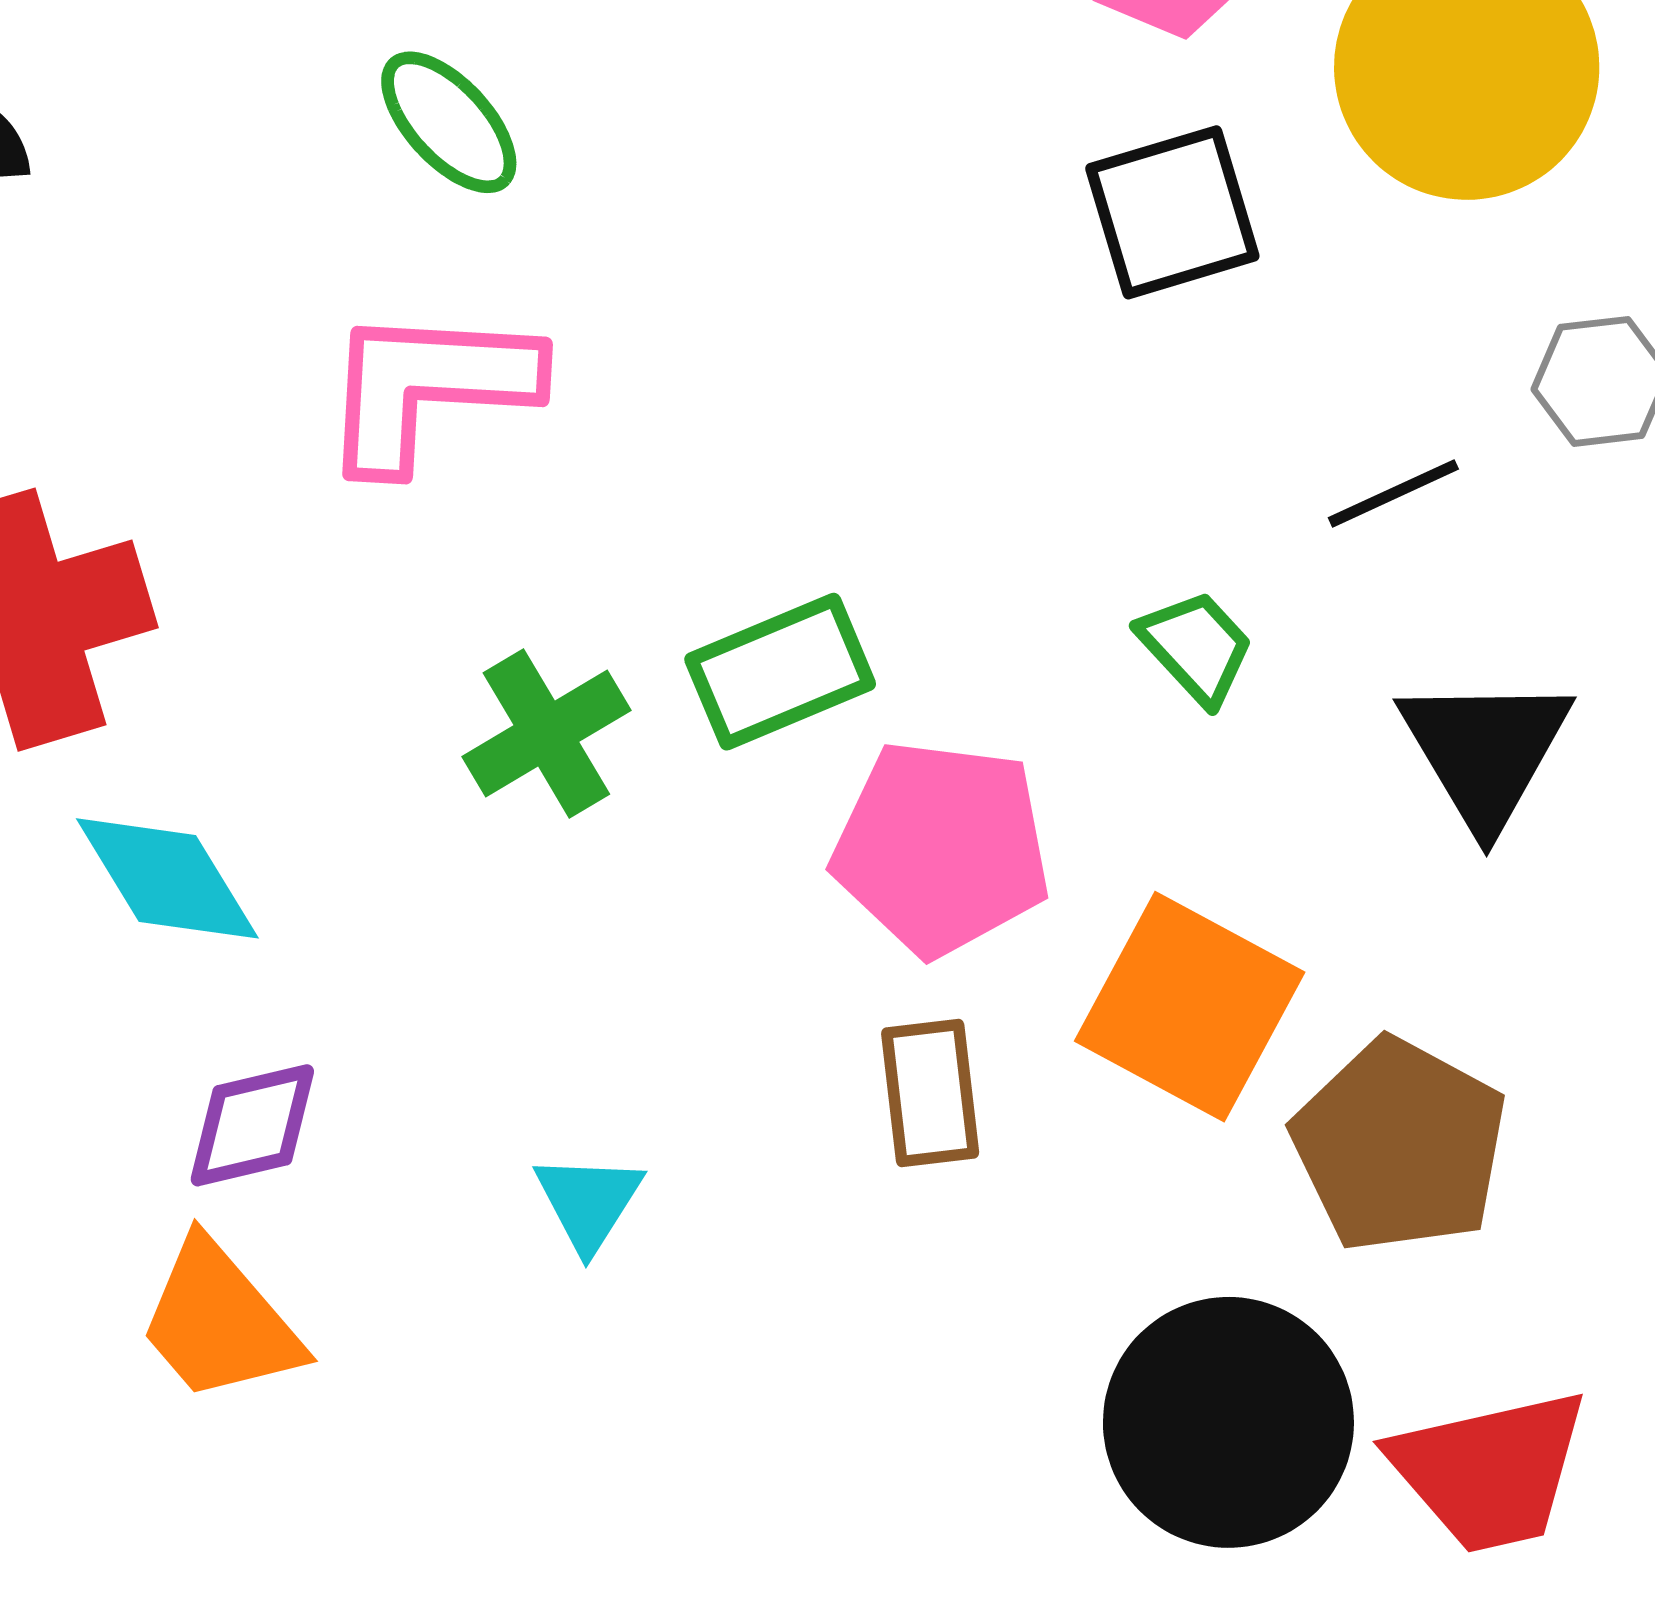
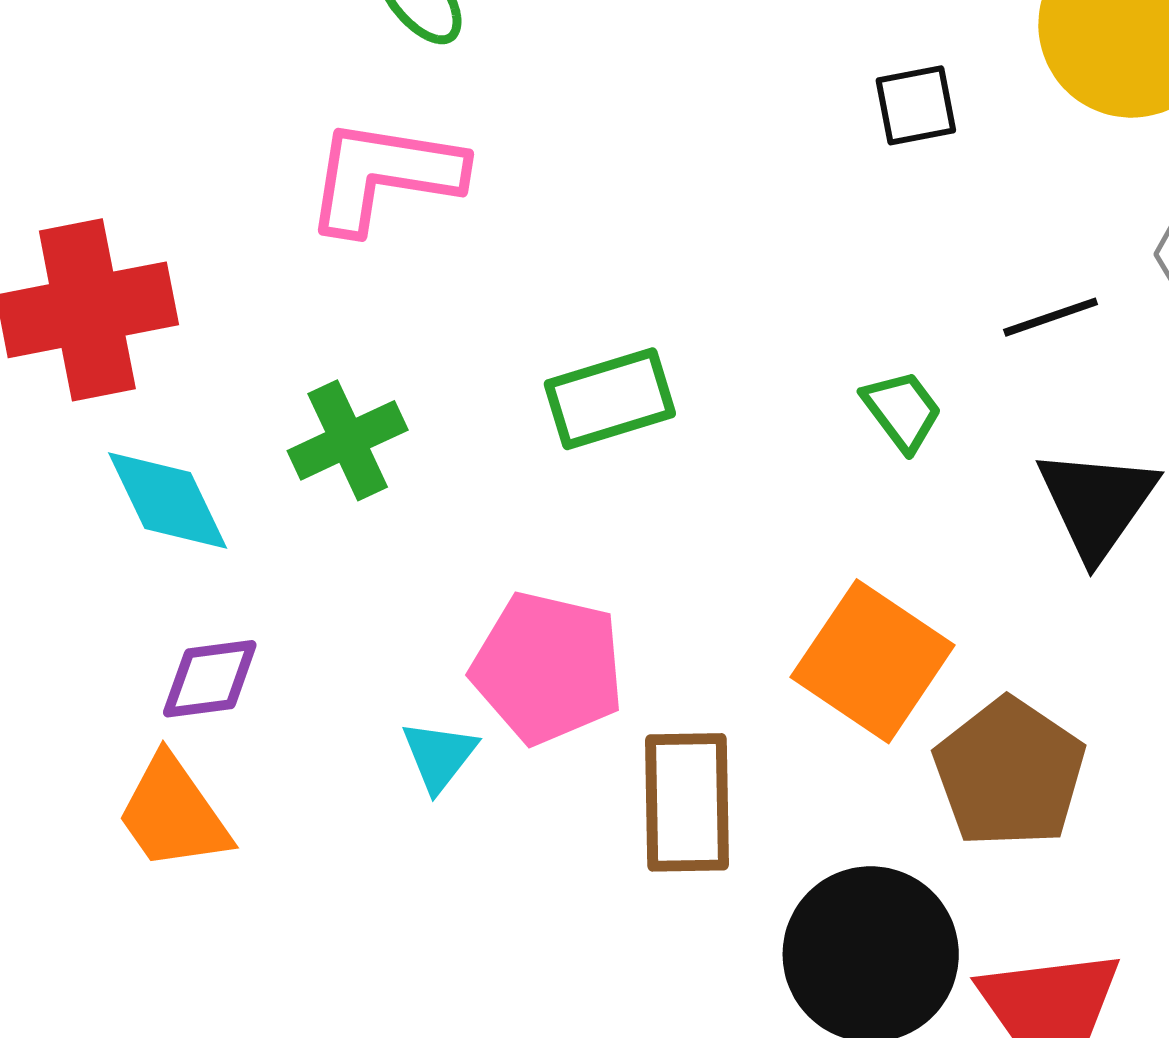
black square: (1172, 212) -> (916, 105), size x0.7
green cross: (546, 734) -> (348, 440), moved
pink pentagon: (941, 848) -> (548, 668), moved
brown rectangle: (930, 1093) -> (687, 802), moved, size x1.4

